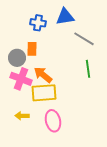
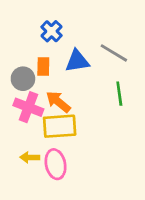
blue triangle: (65, 17) -> (77, 61), moved
blue cross: (38, 23) -> (51, 31), turned 35
pink ellipse: (53, 121) -> (56, 164), moved

